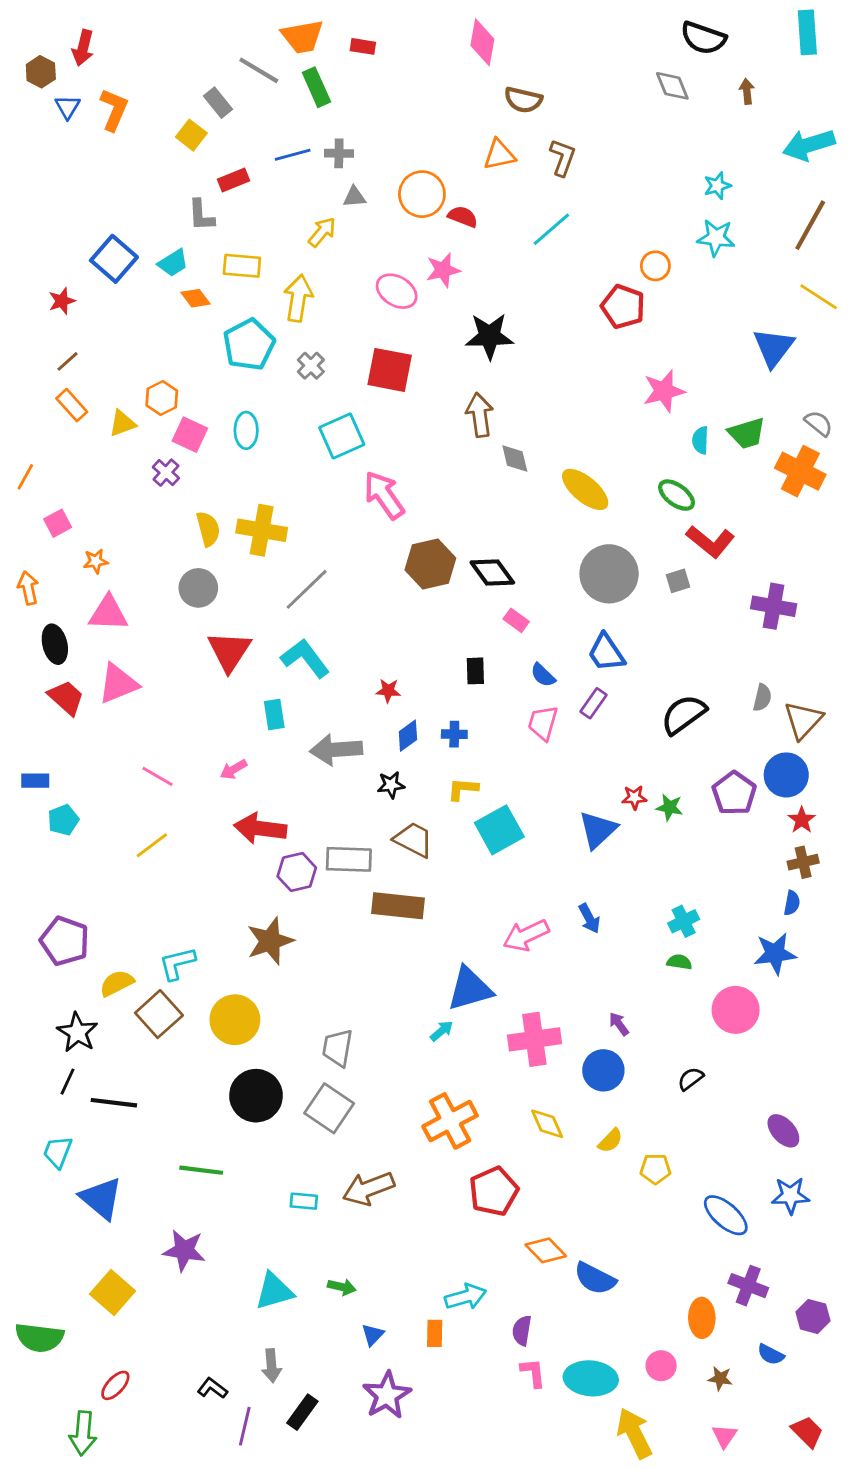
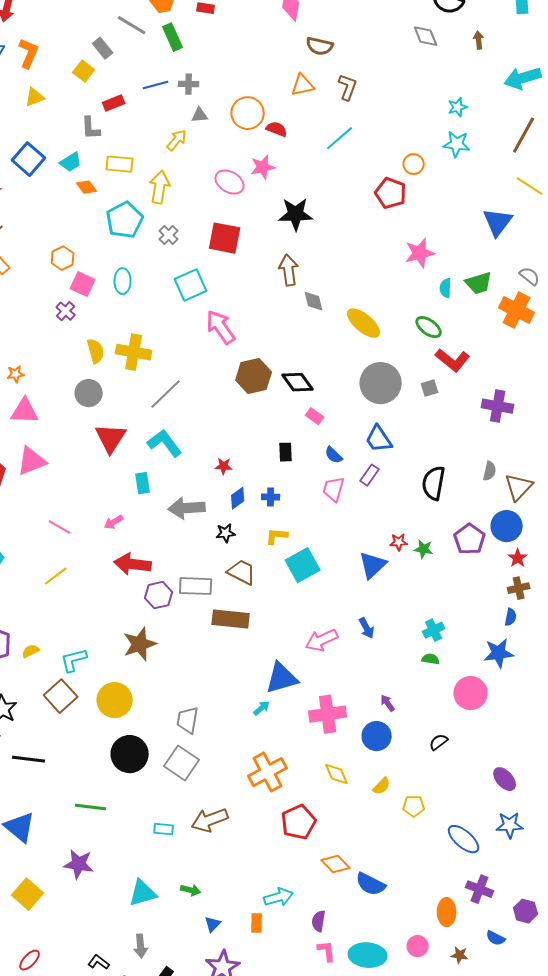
yellow triangle: (122, 423) -> (35, 97), moved
black semicircle: (684, 714) -> (434, 483), turned -44
yellow semicircle: (117, 983) -> (31, 651), moved, size x0.7

